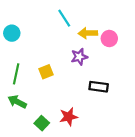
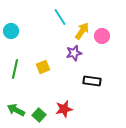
yellow arrow: (88, 33) -> (82, 31), turned 126
green arrow: (17, 102) -> (16, 110), moved

